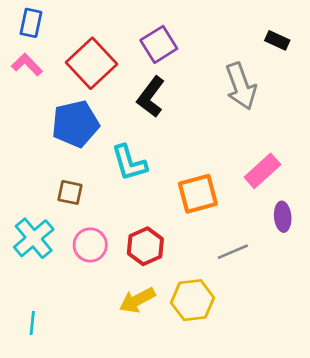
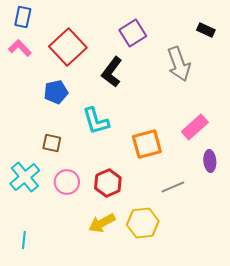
purple square: (159, 44) -> (133, 33), moved
blue pentagon: (75, 124) -> (56, 92), size x0.7

